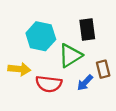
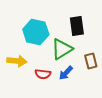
blue arrow: (85, 83) -> (66, 73), moved
red semicircle: (49, 84) -> (43, 74), size x0.7

